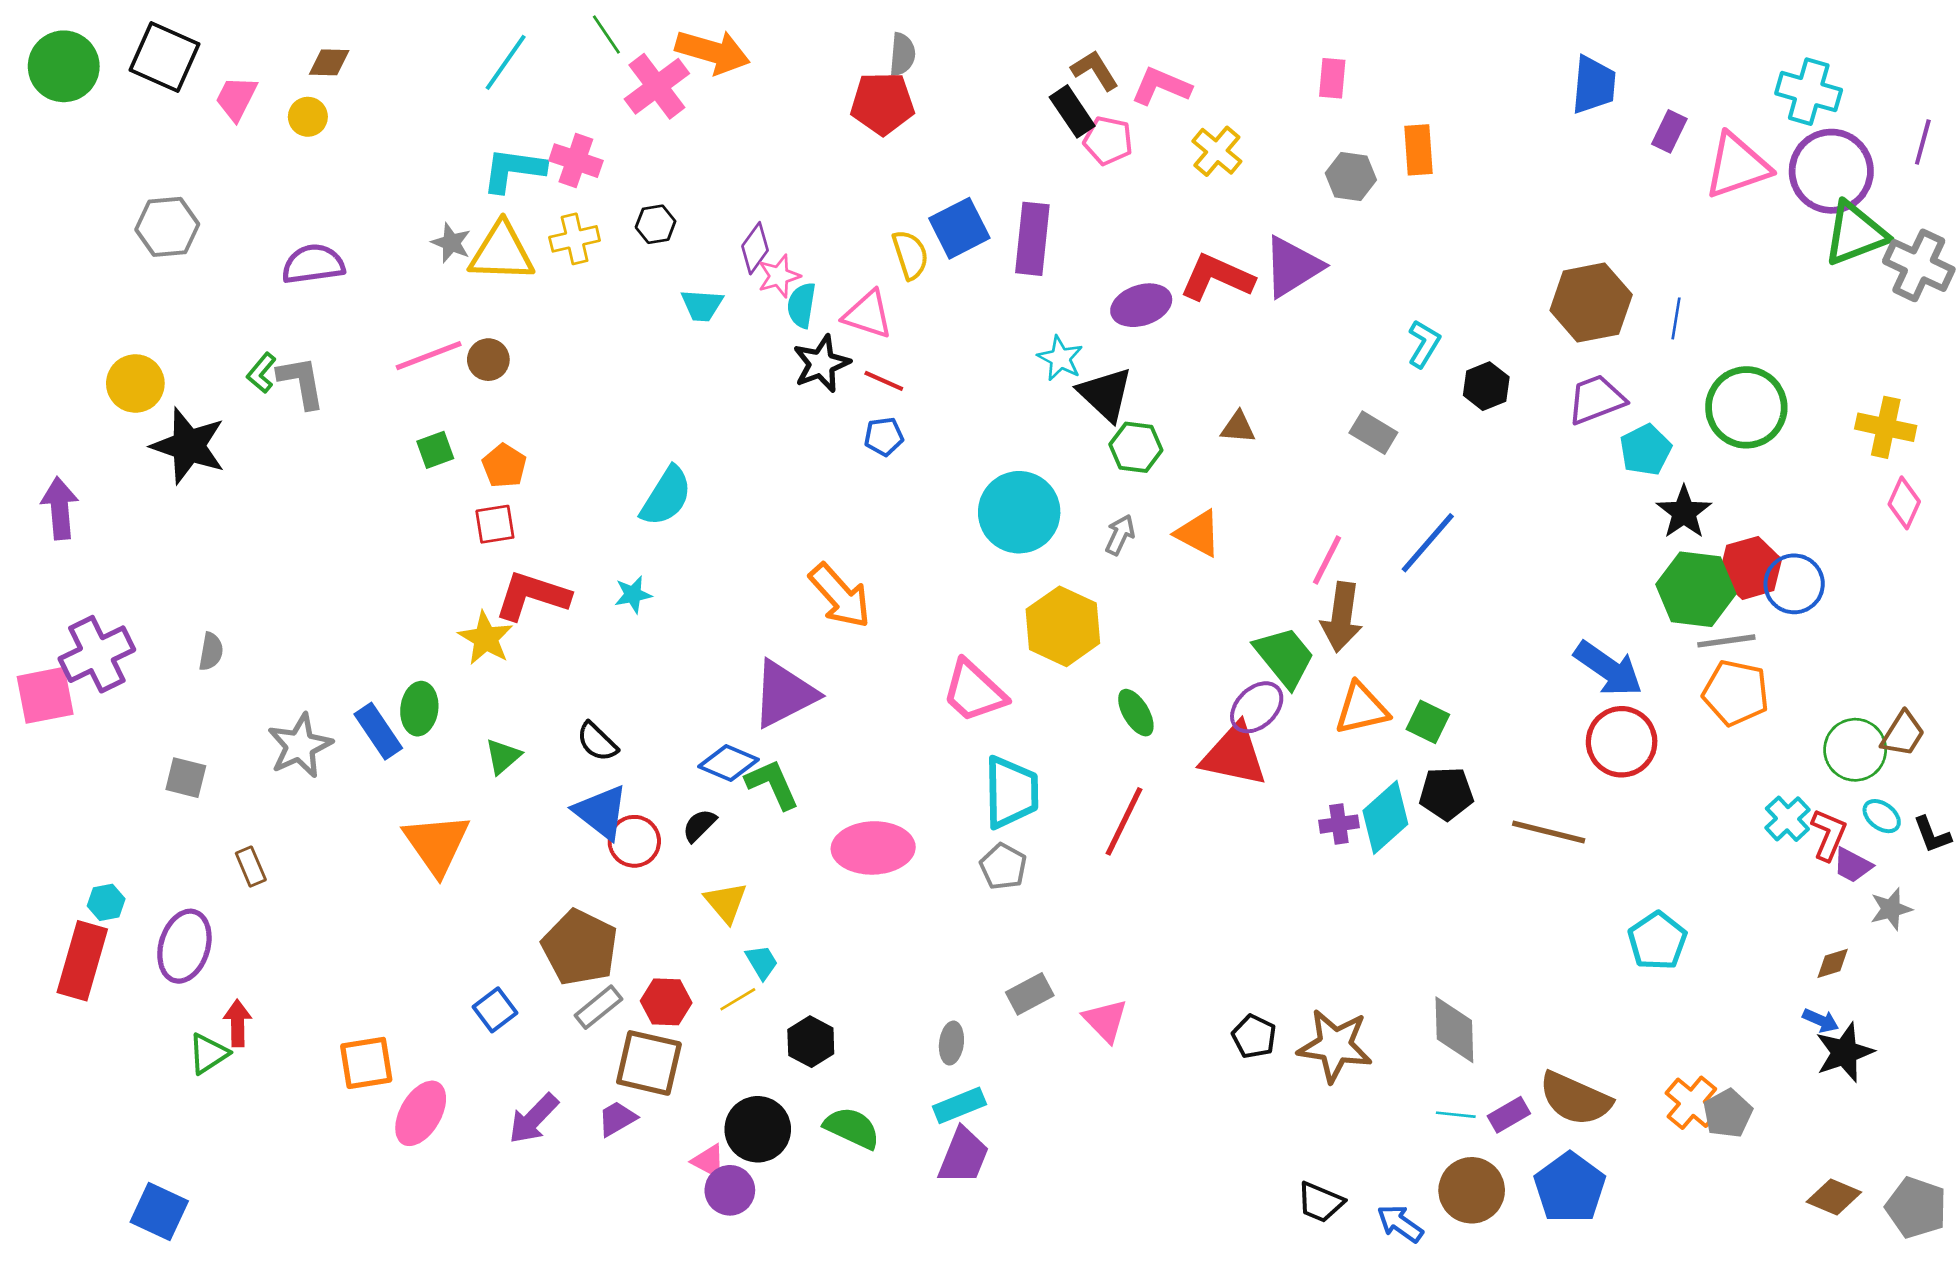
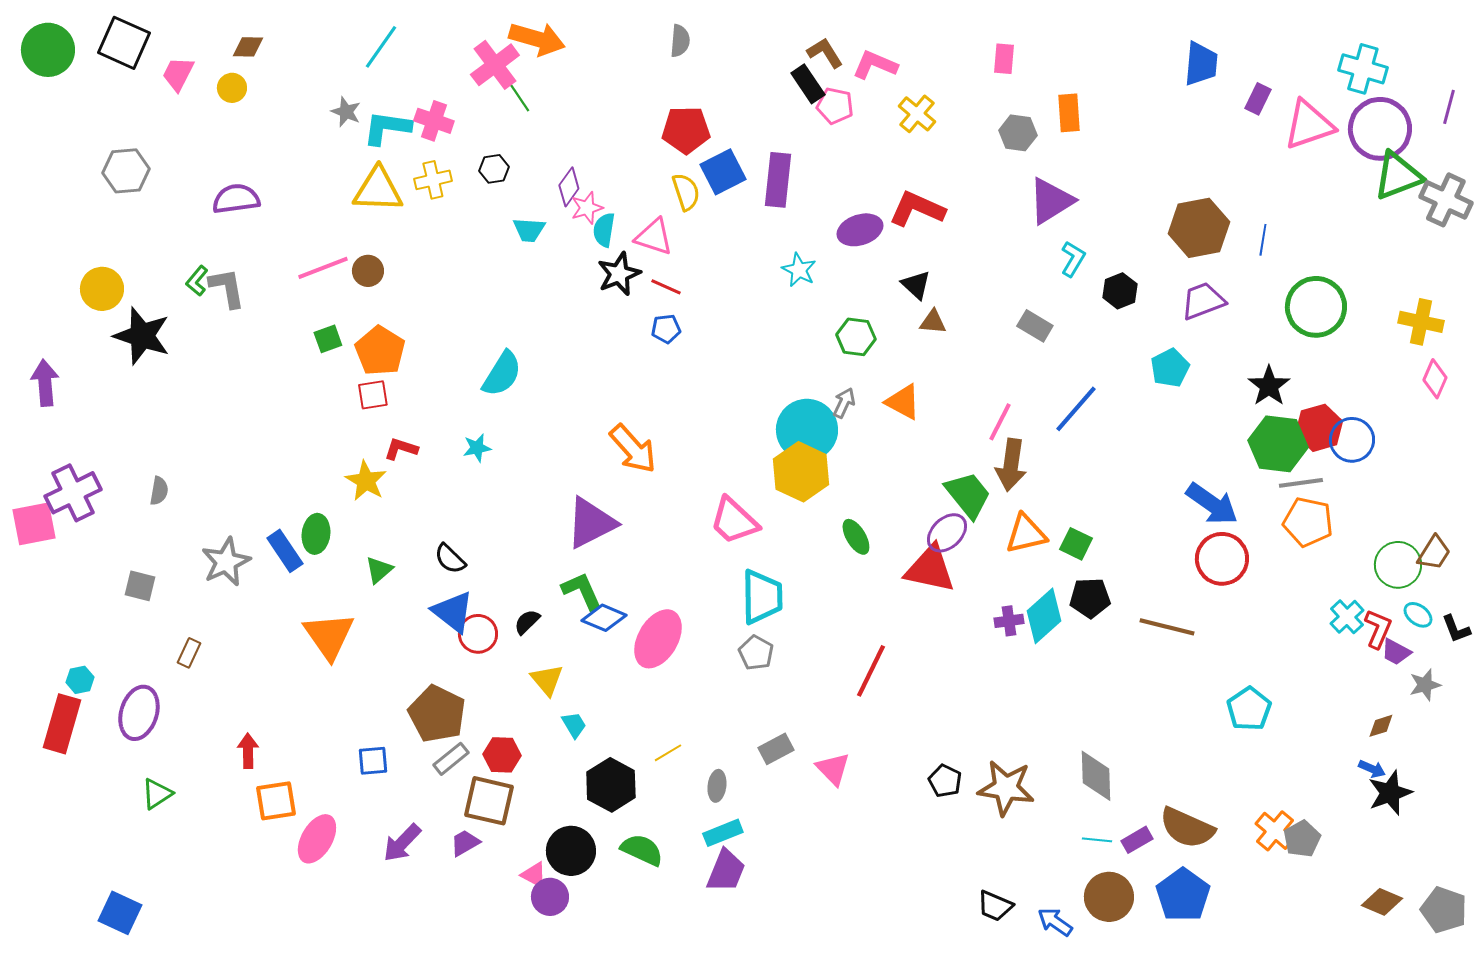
green line: (606, 34) -> (519, 97), moved
red pentagon: (882, 104) -> (686, 130), moved
gray star: (451, 243) -> (346, 112), moved
purple triangle: (1292, 267) -> (1051, 201), moved
black triangle: (1105, 394) -> (916, 285), moved, size x0.7
cyan pentagon: (1645, 450) -> (1170, 368), moved
orange pentagon: (504, 466) -> (380, 351), size x1.5
cyan circle: (1019, 512) -> (807, 430), moved
red L-shape: (532, 596) -> (401, 449), size x0.6
blue diamond: (729, 763) -> (604, 618), moved
red line: (1124, 821) -> (871, 671), moved
pink ellipse: (873, 848) -> (658, 639), turned -58
brown rectangle: (251, 867) -> (189, 653), turned 48
yellow line: (738, 999) -> (668, 753), moved
blue square: (495, 1010) -> (373, 761), turned 32
red arrow: (238, 1023) -> (248, 751), moved
black hexagon: (811, 1042) -> (611, 785), size x1.4

